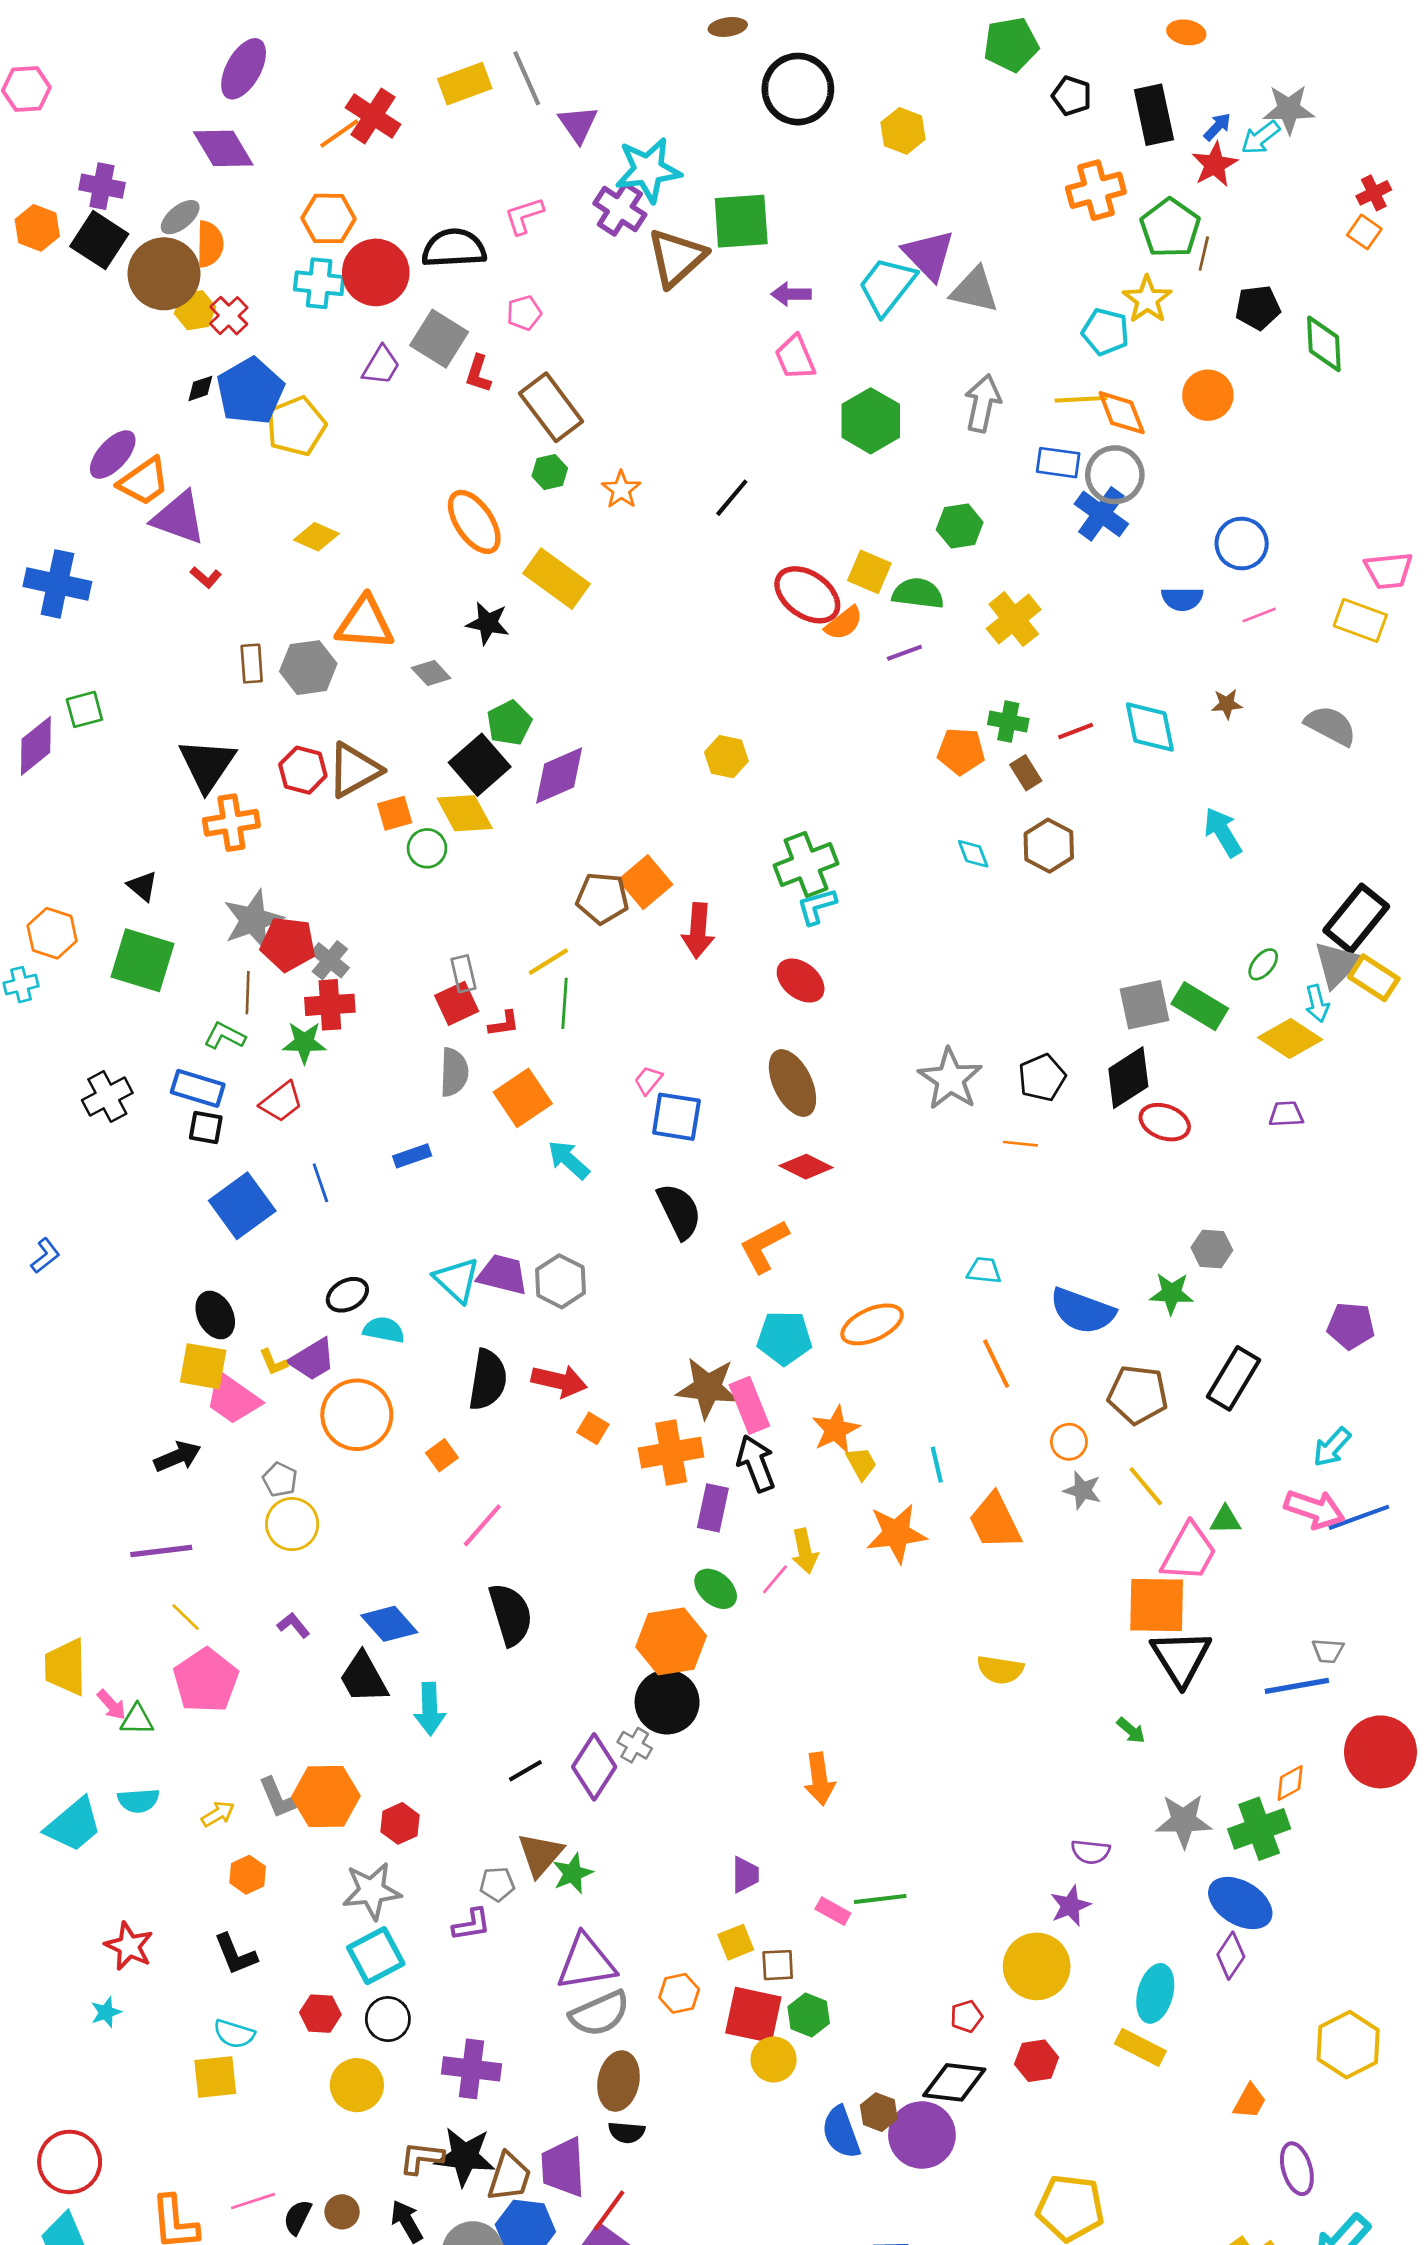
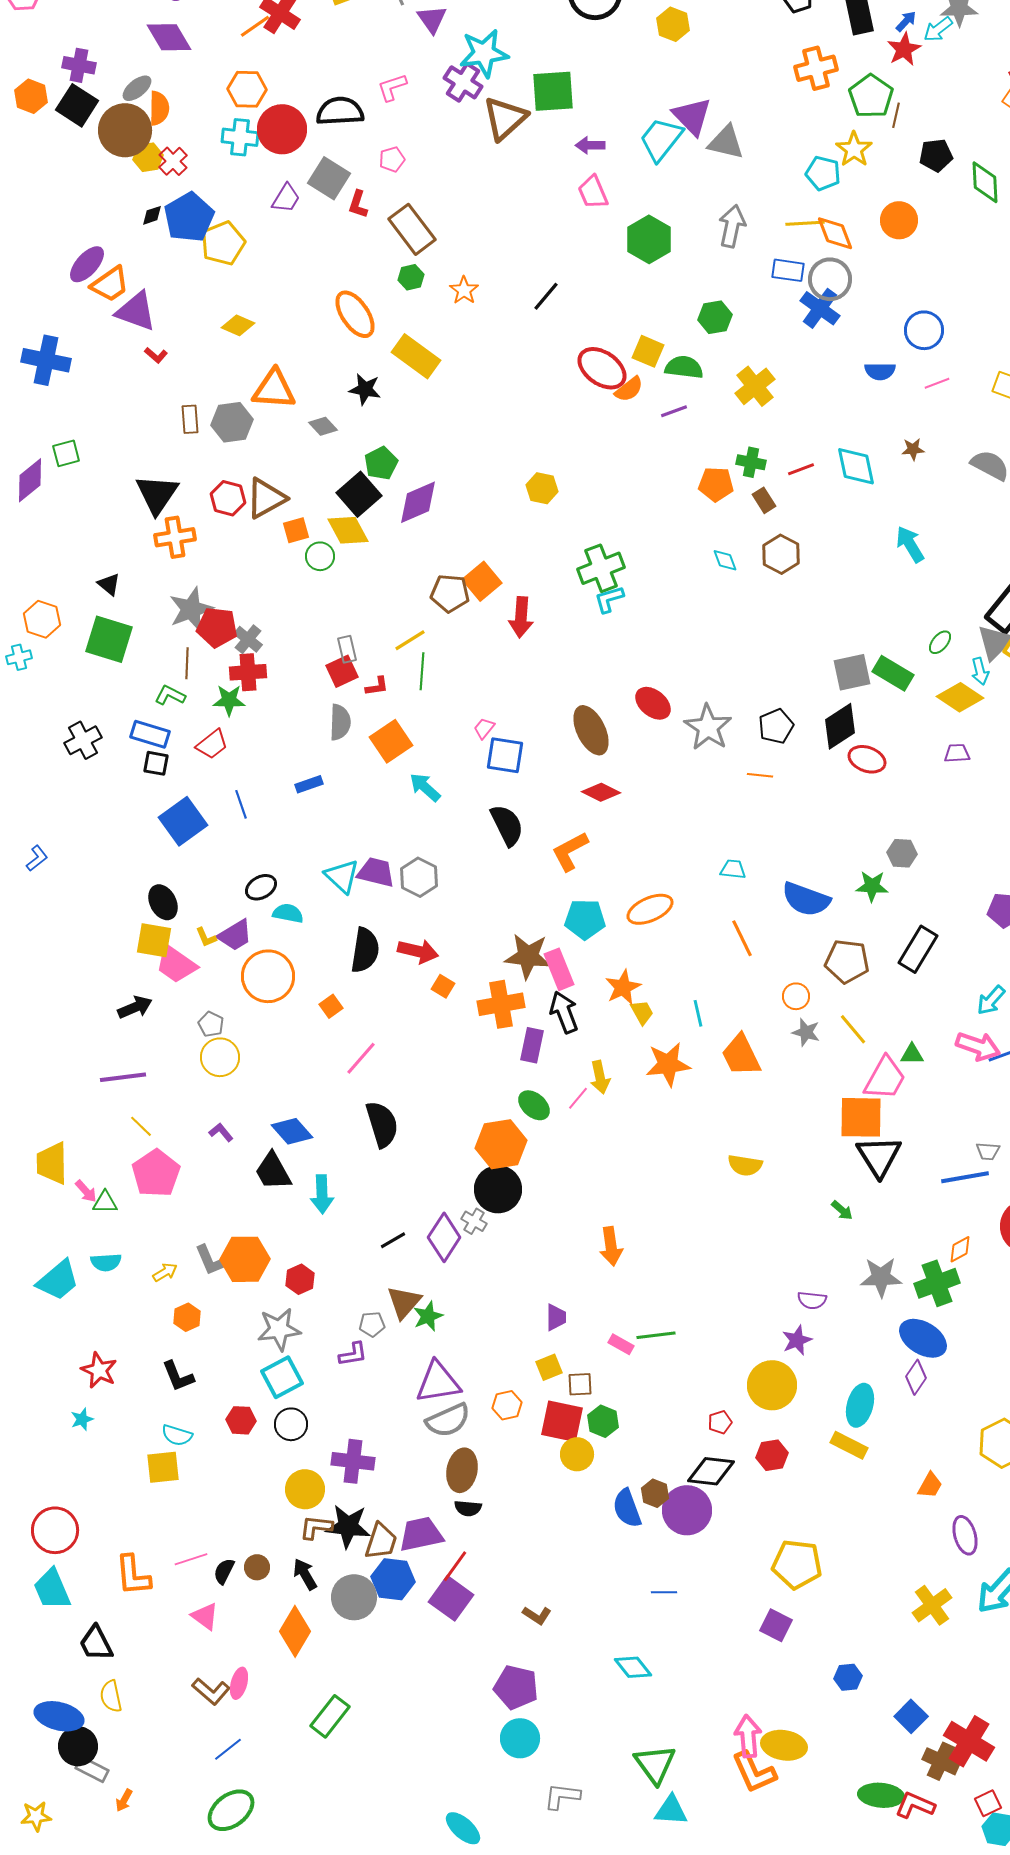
red ellipse: (801, 981) -> (653, 703), moved
yellow circle: (357, 2085) -> (305, 1489), moved
purple trapezoid: (563, 2167) -> (421, 1534), turned 81

